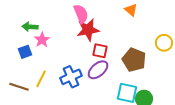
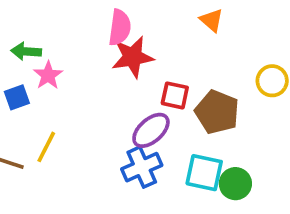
pink semicircle: (81, 14) -> (120, 28), turned 30
red square: (100, 51) -> (175, 95), moved
blue cross: (71, 77) -> (142, 167), moved

